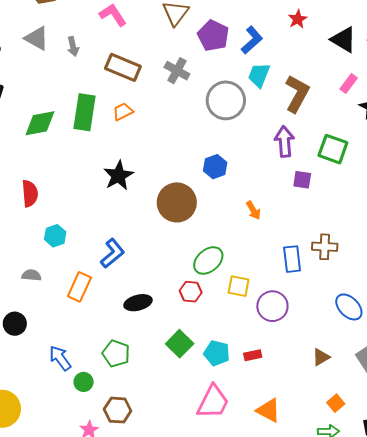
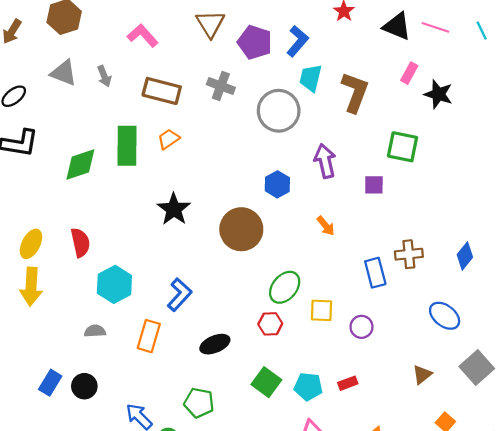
purple arrow: (284, 141) -> (325, 161), moved
cyan hexagon: (55, 236) -> (114, 284), size x1.5
purple circle: (272, 306) -> (361, 327), size x0.7

